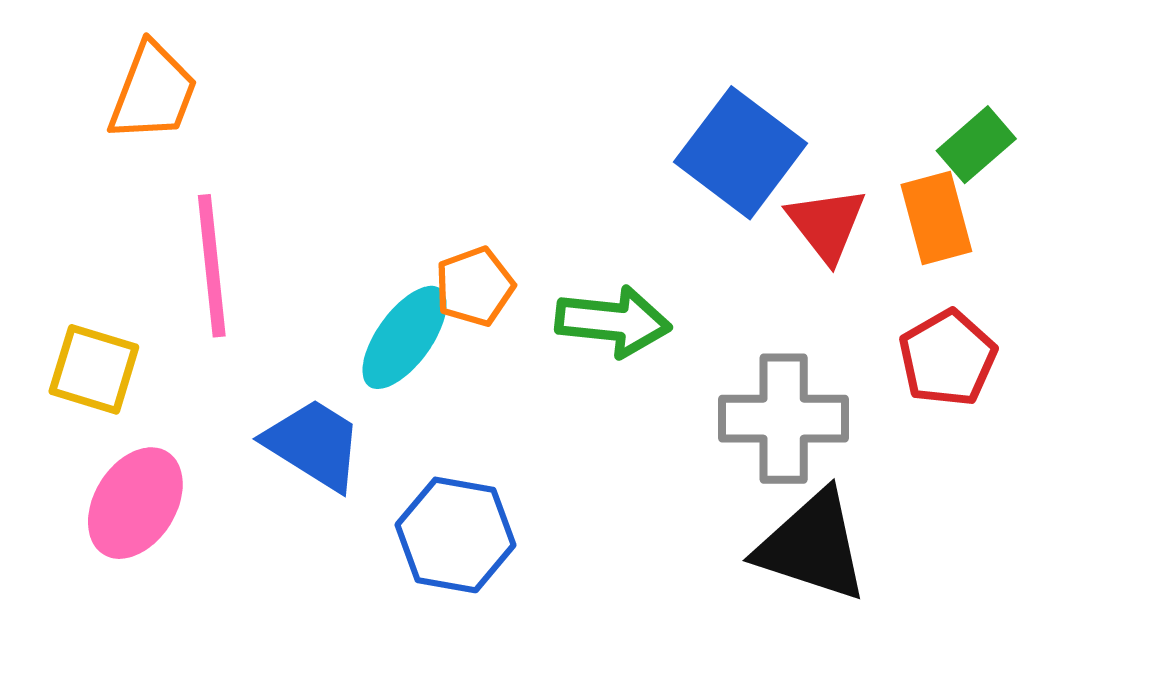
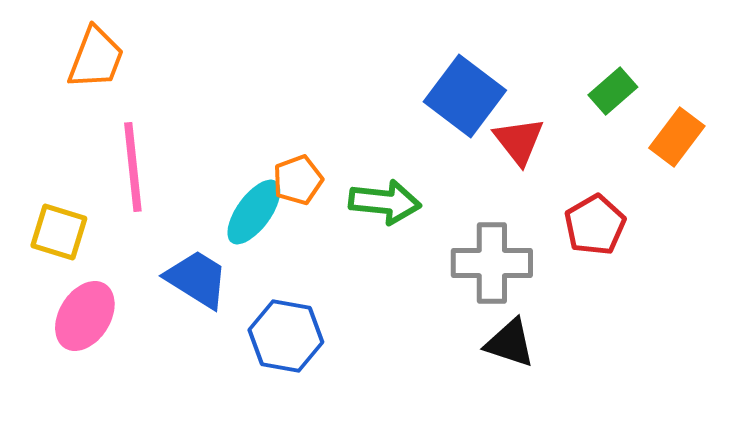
orange rectangle: (936, 218) -> (677, 137), moved, turned 52
black triangle: (812, 546) -> (510, 343), size x0.7

